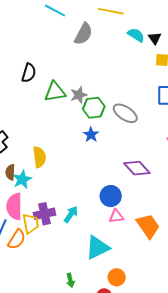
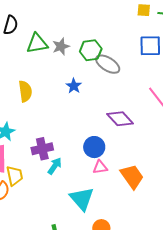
green hexagon: (94, 108) -> (91, 50), moved
yellow semicircle: (39, 157) -> (25, 91), moved
purple cross: (45, 214) -> (42, 149), moved
cyan triangle: (98, 248) -> (82, 199), turned -44

